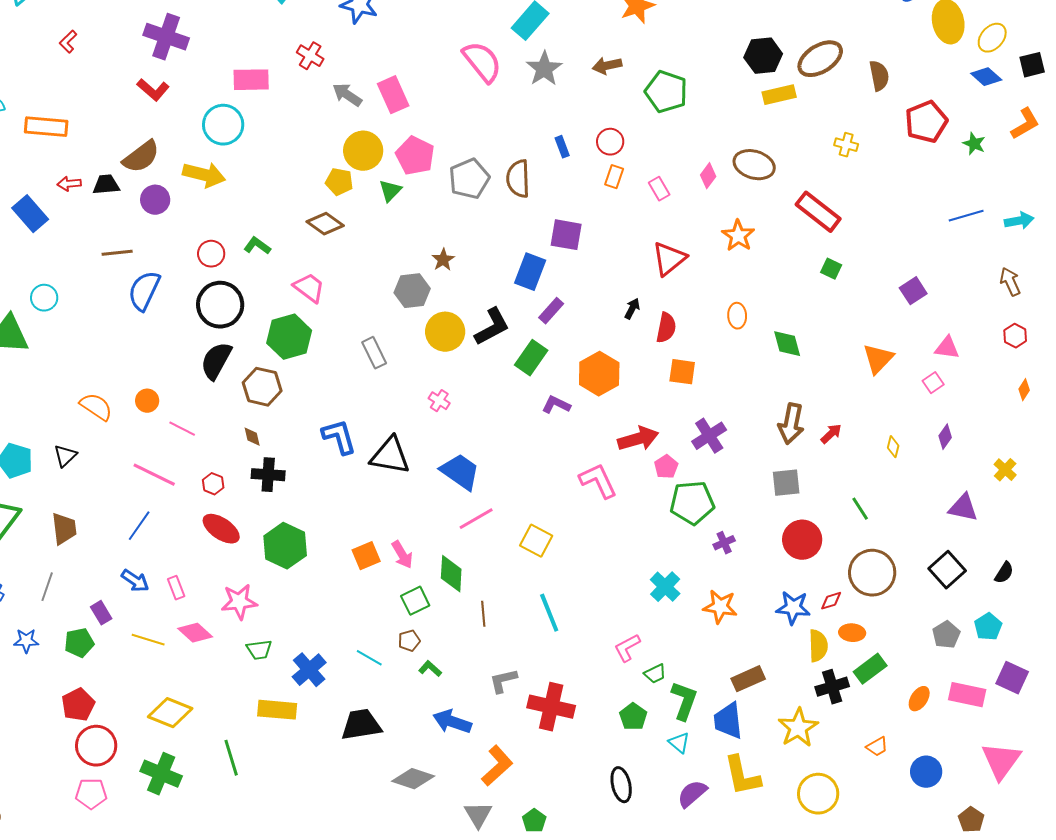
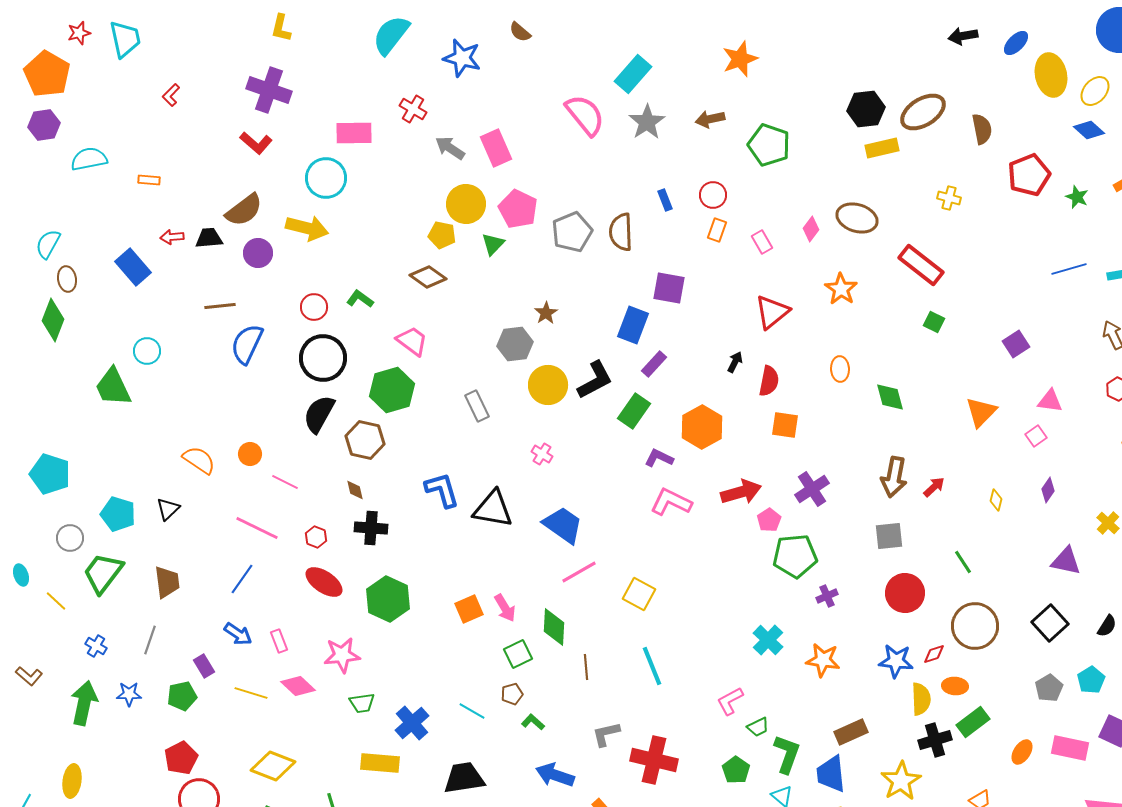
orange rectangle: (46, 127) -> (149, 180), size x0.5
pink L-shape: (598, 481) -> (671, 502), moved, turned -39

